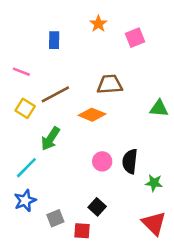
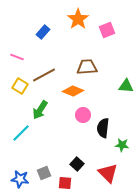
orange star: (98, 24) -> (78, 19), size x1.5
blue rectangle: (54, 40) -> (43, 32), turned 40
pink circle: (102, 161) -> (83, 115), moved
blue star: (25, 201) -> (20, 179), moved, turned 30
red triangle: (154, 223) -> (108, 173), moved

